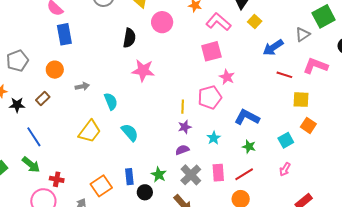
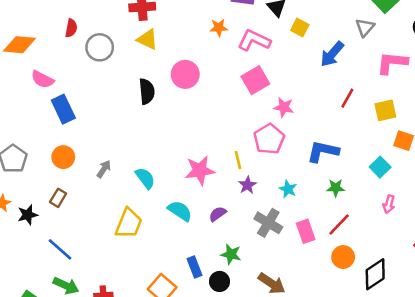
pink circle: (162, 22) -> (185, 74), moved
pink star: (143, 70) -> (200, 170), moved
red line: (284, 75) -> (347, 98), moved, turned -63
gray arrow: (82, 86) -> (104, 169), turned -32
purple semicircle: (182, 150) -> (218, 214), moved
gray cross: (191, 175) -> (268, 223), moved

